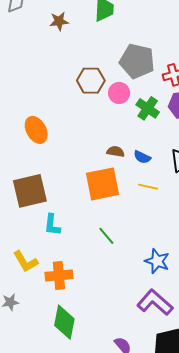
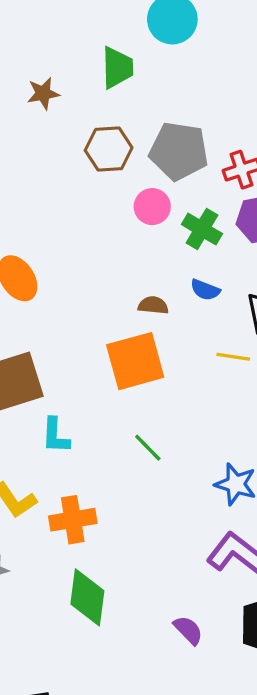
brown hexagon: (91, 81) -> (109, 149), moved
blue semicircle: (142, 157) -> (205, 290), moved
yellow line: (148, 187) -> (233, 357), moved

